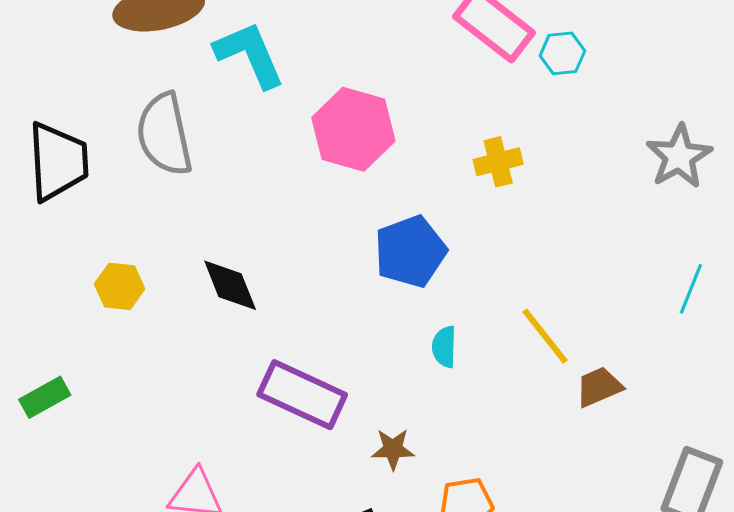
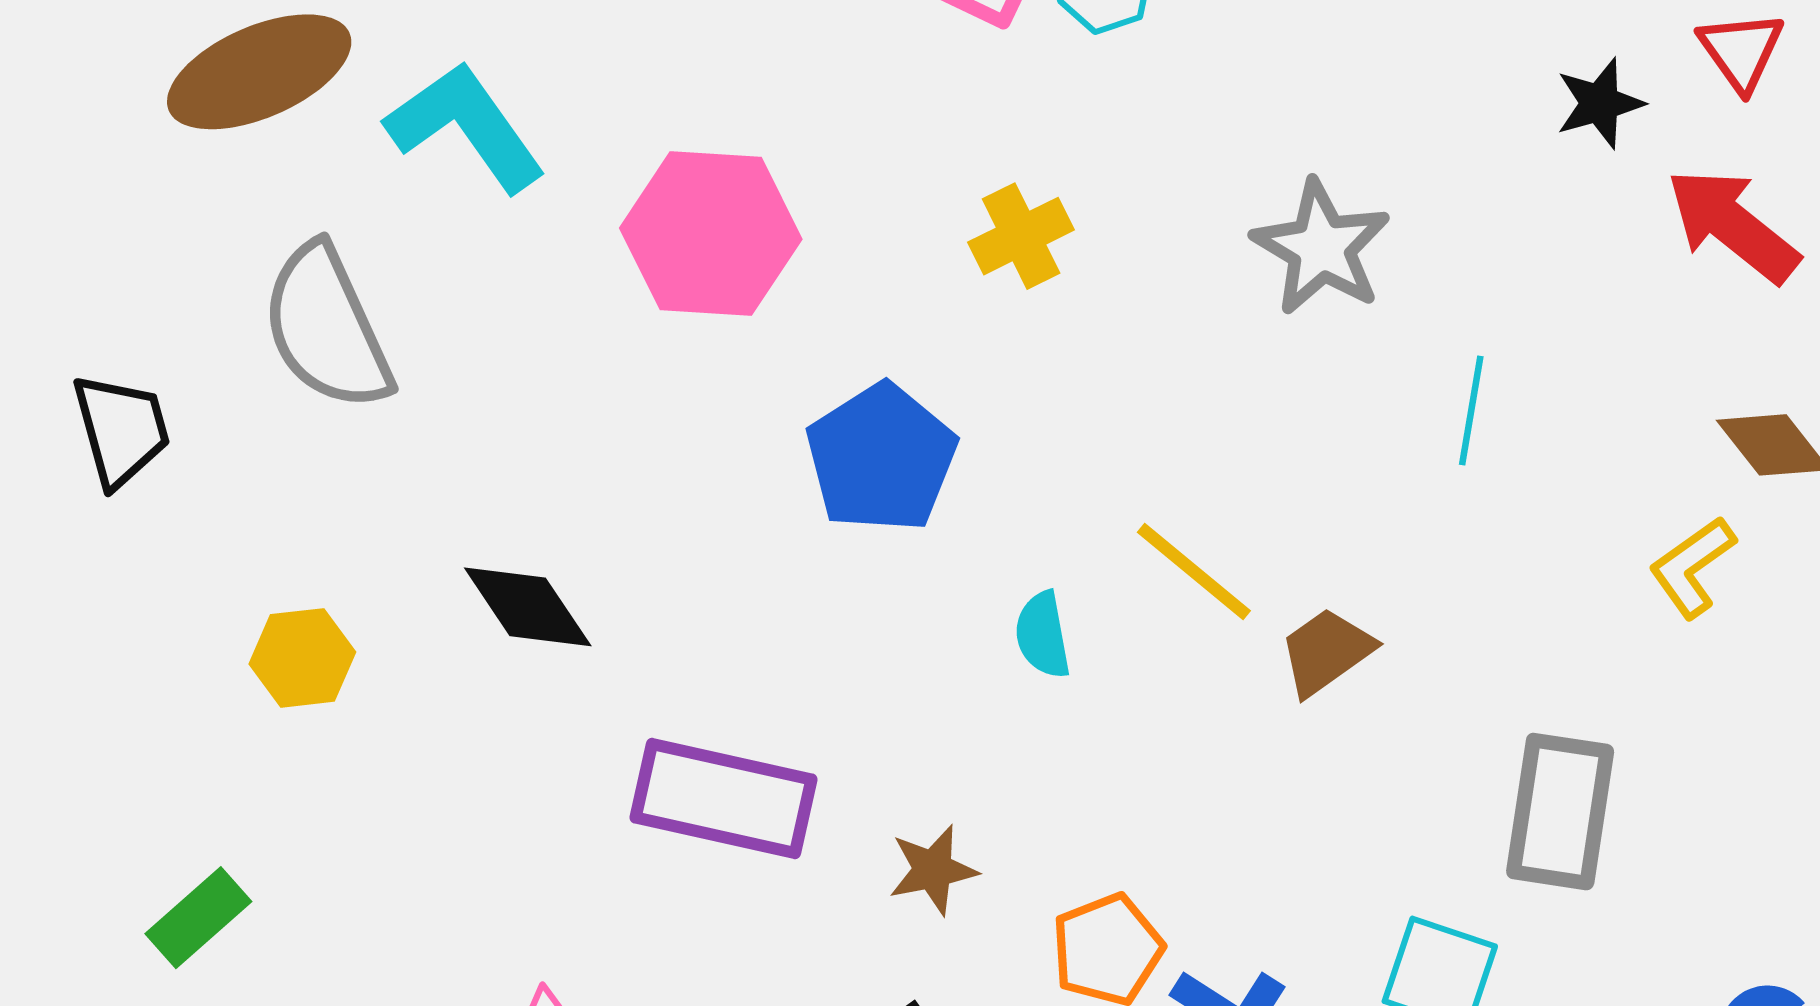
gray star: (679, 156) -> (1321, 248), moved
black trapezoid: (58, 161) -> (121, 430), size x0.7
cyan semicircle: (444, 347) -> (1043, 635), moved

